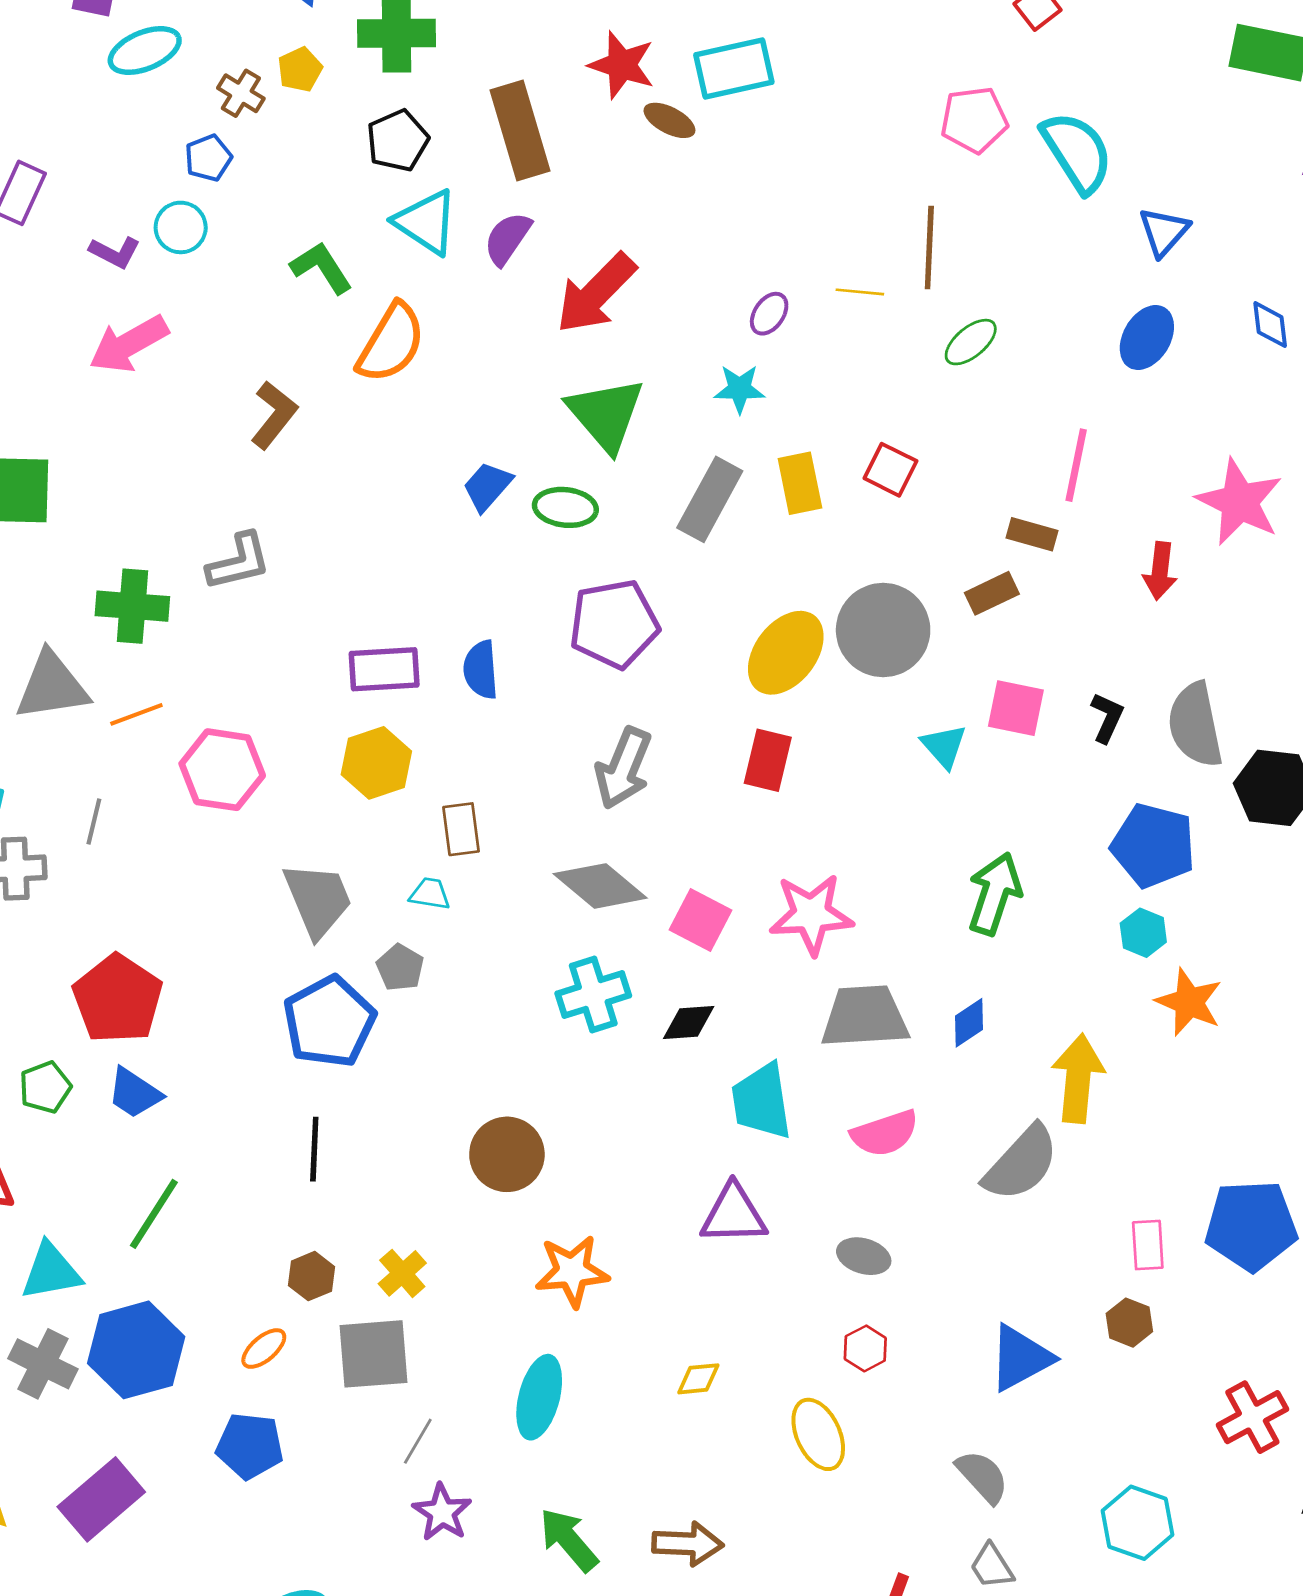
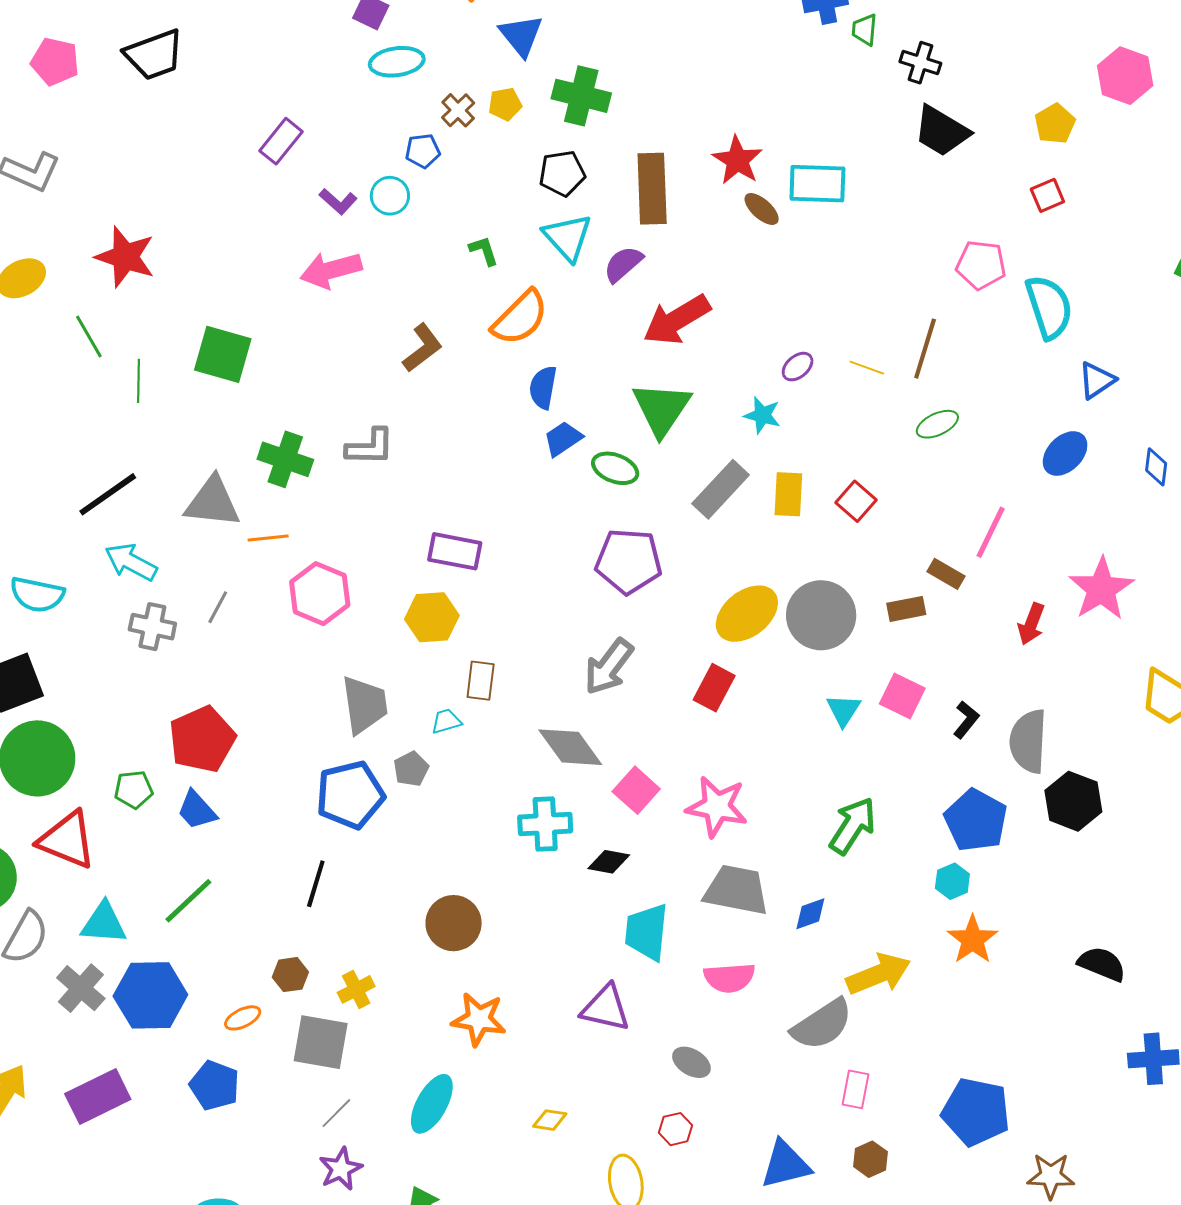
green L-shape: (321, 268) -> (484, 251), size x0.7
blue semicircle: (481, 670) -> (543, 387), moved
cyan trapezoid: (430, 894) -> (446, 721), turned -40
yellow arrow: (1078, 1079) -> (879, 974), turned 48
pink rectangle: (1148, 1245) -> (856, 1089), moved

